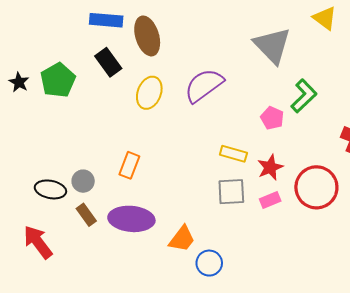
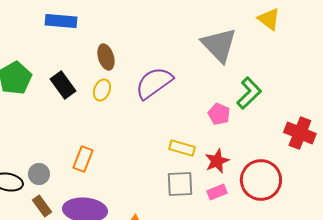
brown ellipse: (147, 36) -> (106, 57), moved, size x0.7
black rectangle: (108, 62) -> (63, 85), moved
yellow ellipse: (149, 93) -> (102, 90), size x0.7

